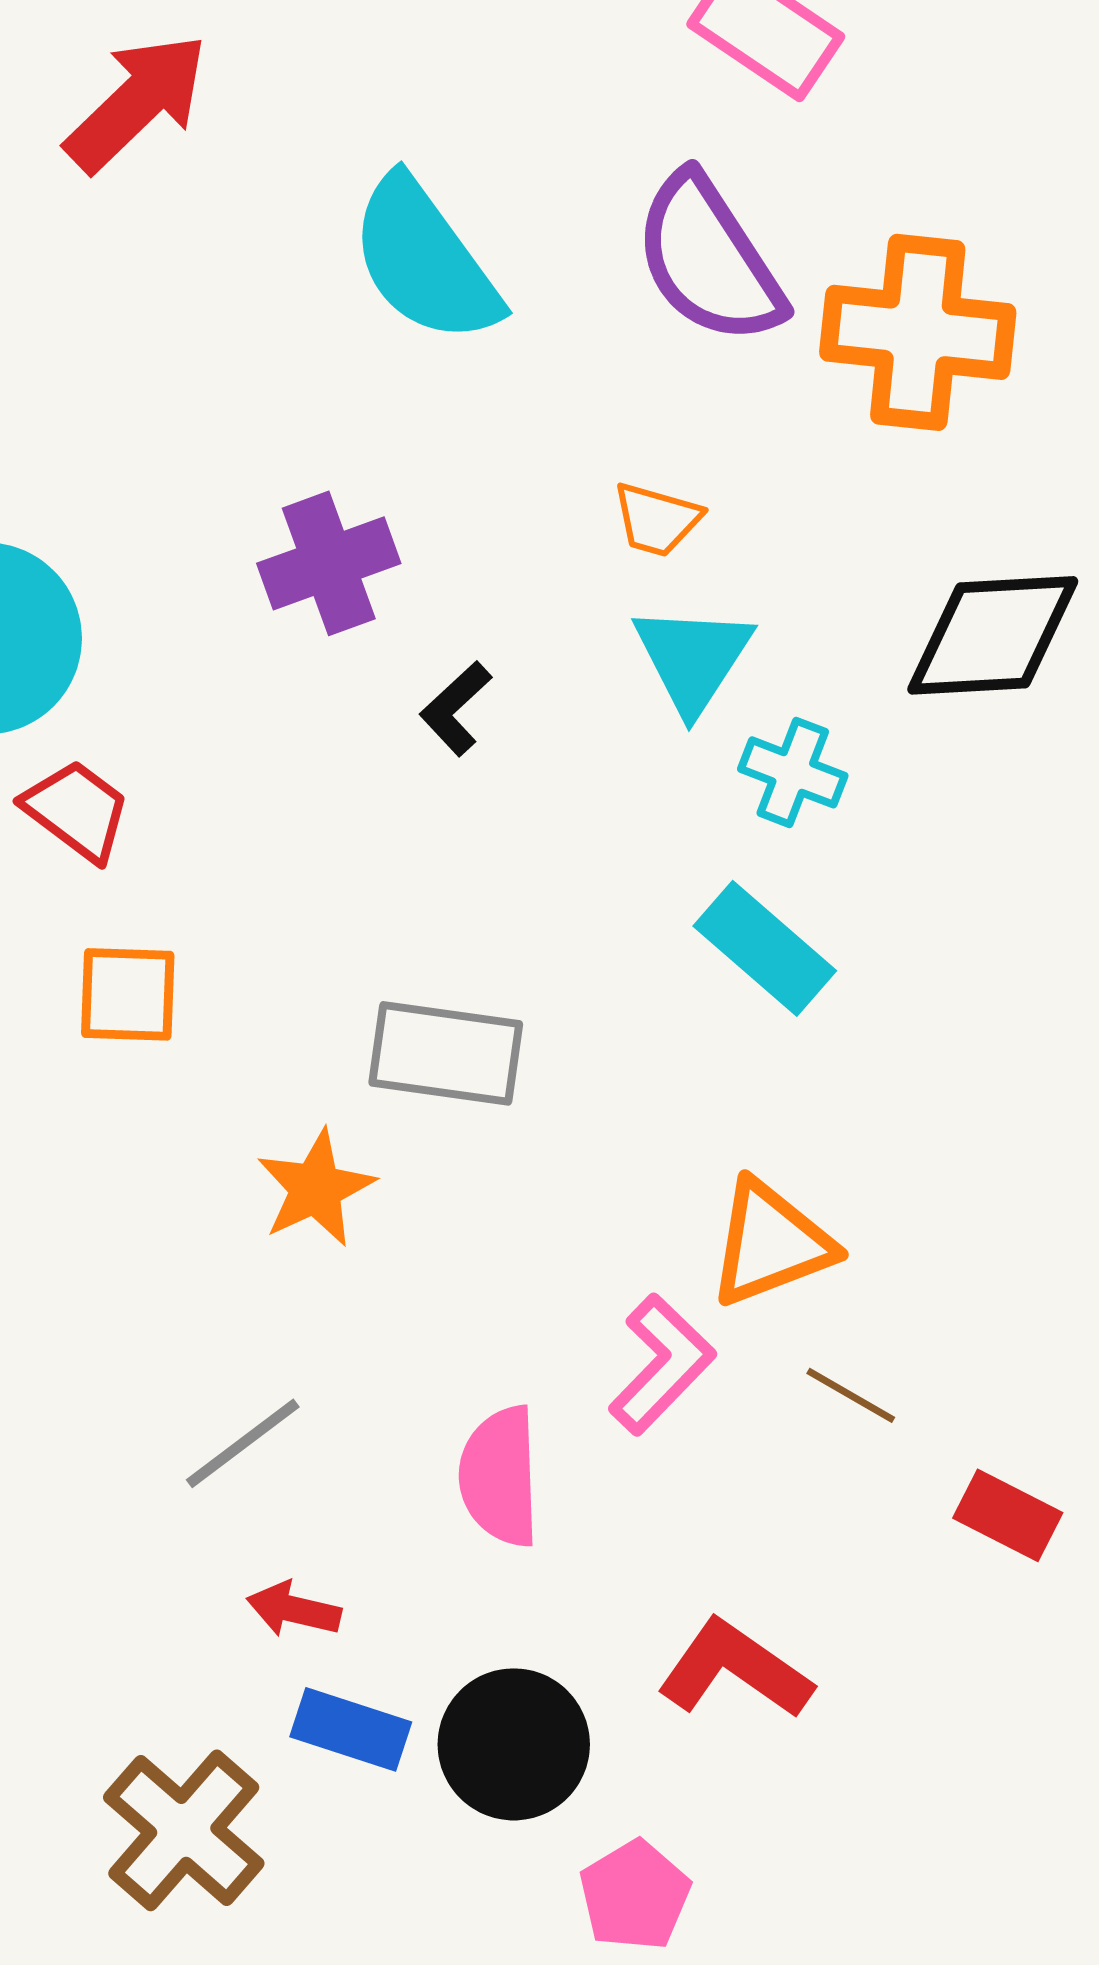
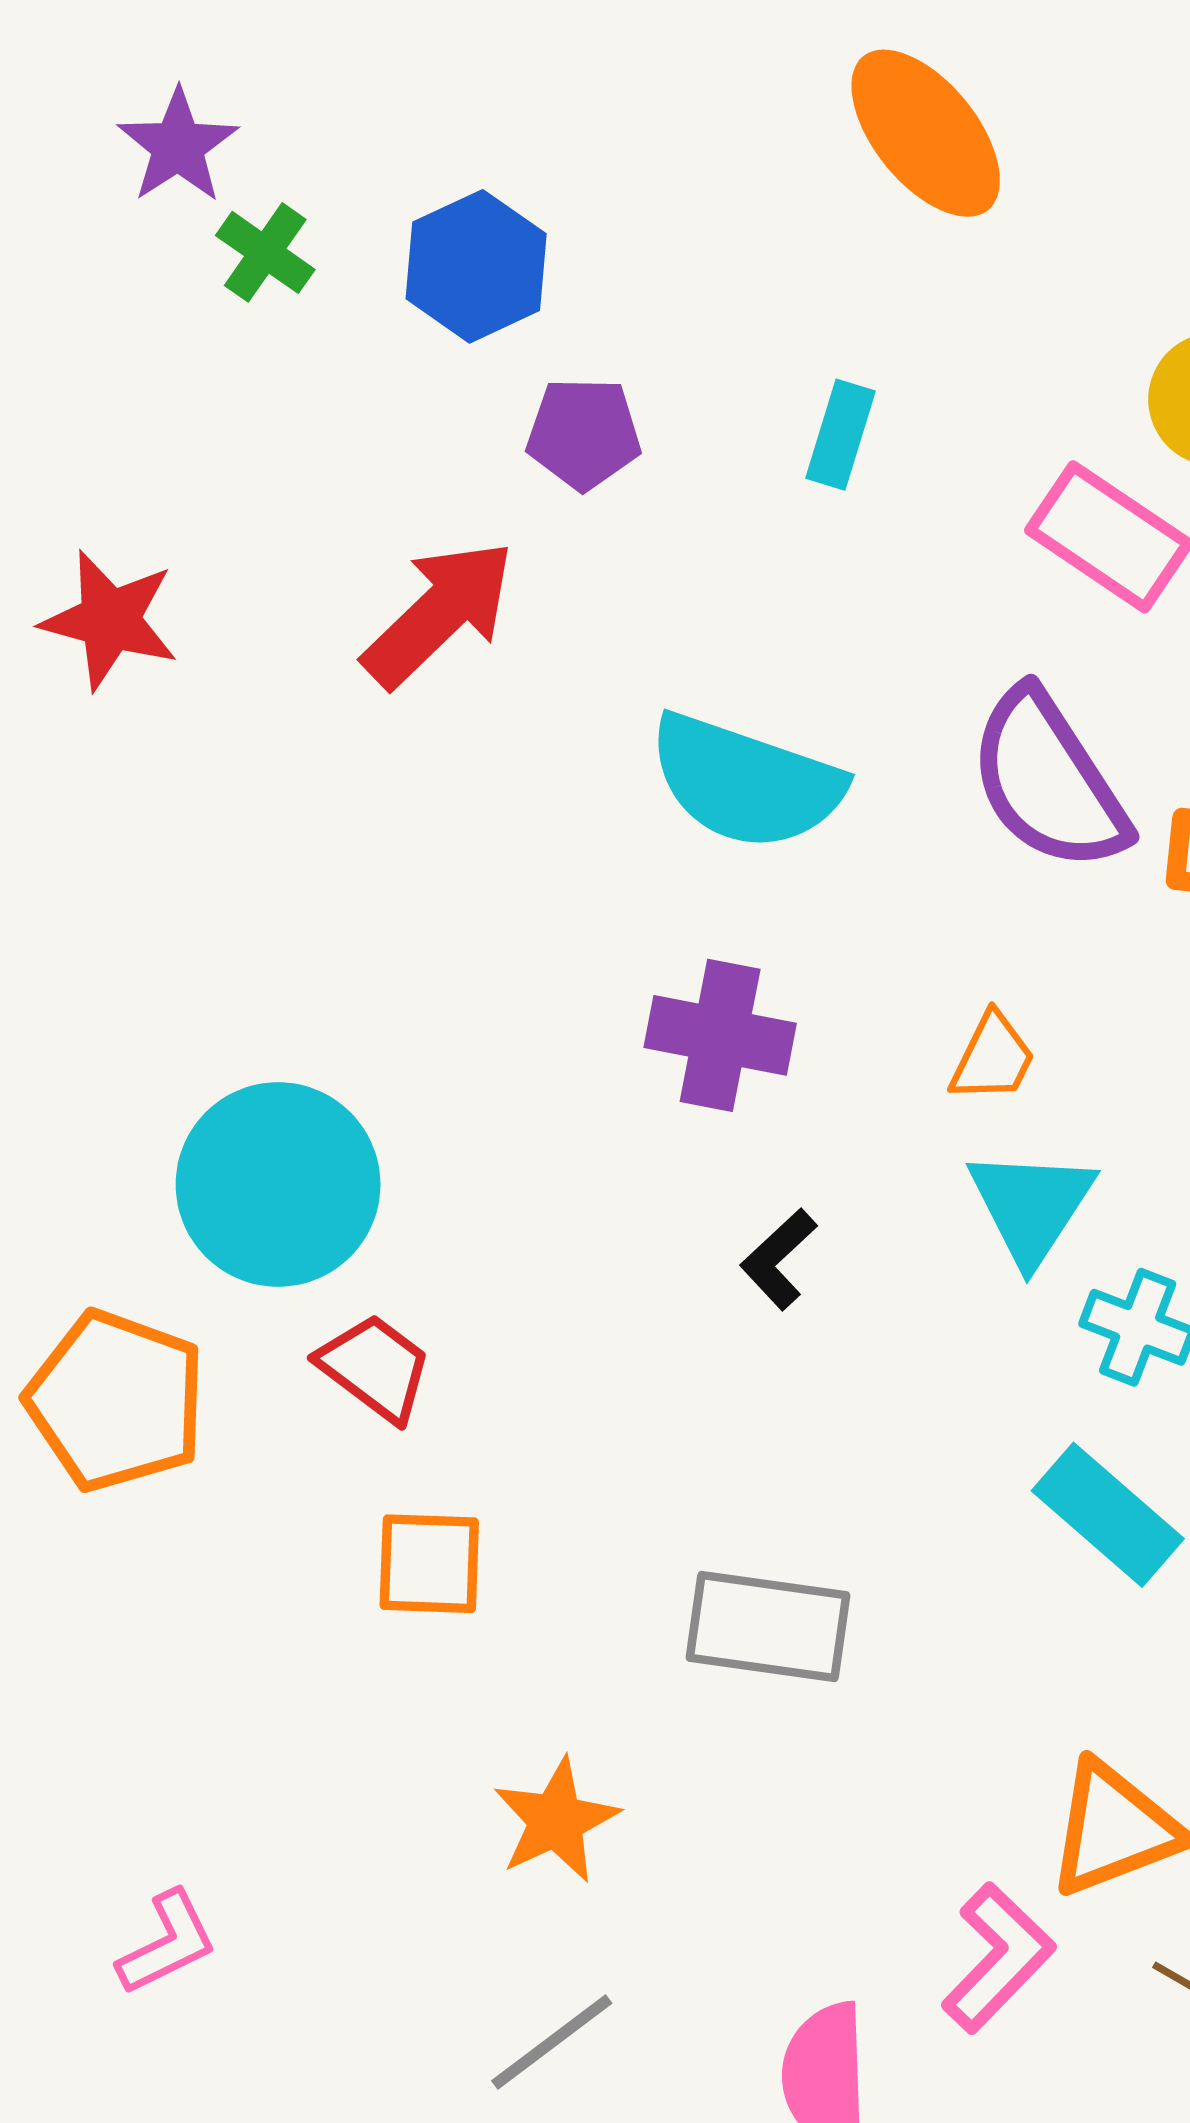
cyan semicircle: (425, 260) -> (746, 782), turned -35
orange trapezoid: (657, 519) -> (993, 1058), turned -80
purple cross: (329, 563) -> (720, 1035), moved, turned 31
orange star: (316, 1188) -> (556, 1820), moved

